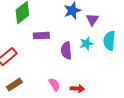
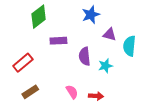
purple triangle: (92, 20) -> (110, 34), moved, turned -48
cyan star: (86, 44) -> (105, 66), moved

